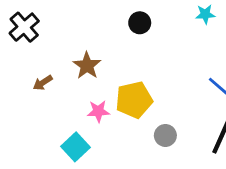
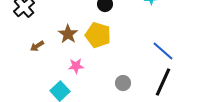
yellow pentagon: (134, 100) -> (98, 35), moved, turned 30

